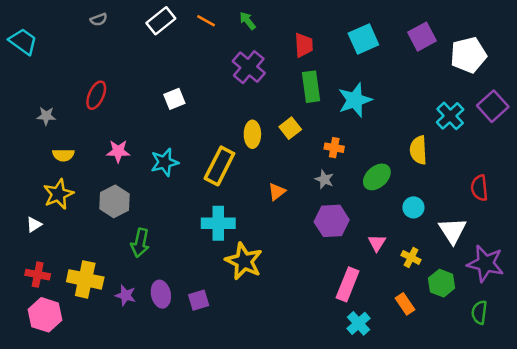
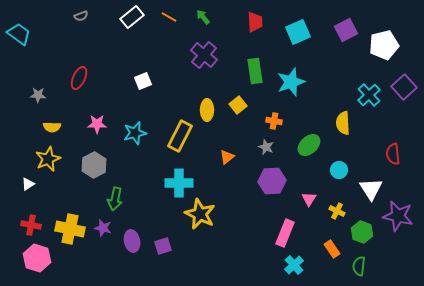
red trapezoid: (304, 45) -> (255, 22), moved
purple star: (125, 295) -> (103, 228), moved
green semicircle: (479, 312) -> (359, 266), moved

